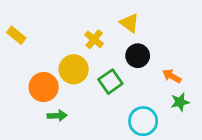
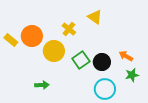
yellow rectangle: (16, 35) -> (11, 40), moved
black circle: (138, 56) -> (102, 62), moved
orange circle: (44, 87) -> (32, 36), moved

